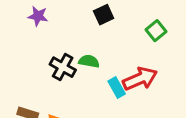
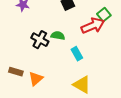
red arrow: (140, 79) -> (93, 26), moved

